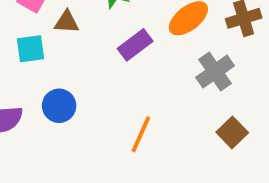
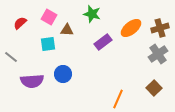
gray cross: (215, 72) -> (158, 54), moved
orange line: (141, 134) -> (118, 99), moved

